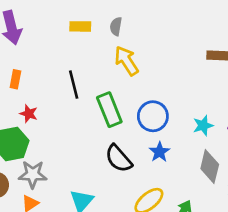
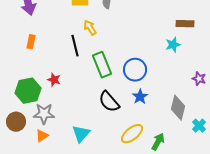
yellow arrow: (126, 61) -> (90, 28), moved, size x0.7
red star: (29, 114) -> (54, 80), moved
cyan star: (203, 125) -> (173, 45), moved

